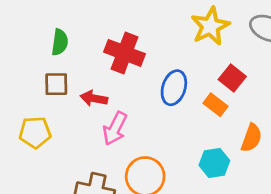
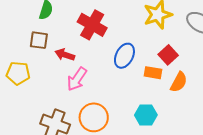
orange rectangle: (216, 105) -> (153, 73), turned -36
orange semicircle: (251, 138) -> (179, 82), moved

